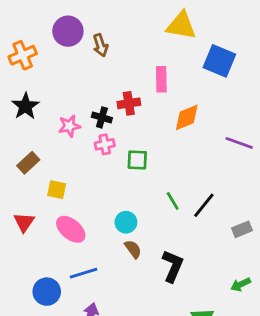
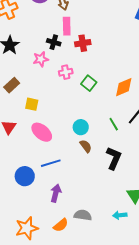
pink rectangle: (161, 79) -> (67, 26), moved
black cross: (102, 117) -> (54, 42), moved
orange diamond: (187, 117) -> (124, 87), moved
green square: (137, 160) -> (89, 83), turned 35
green line: (173, 201) -> (114, 124), moved

